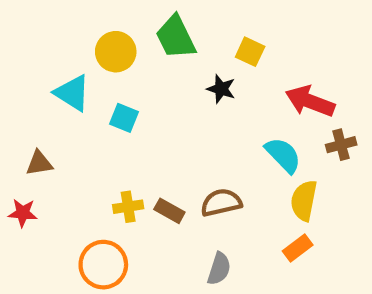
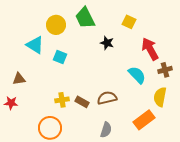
yellow square: (250, 52) -> (129, 22), moved
red arrow: (310, 101) -> (150, 49), turned 40
yellow semicircle: (304, 201) -> (160, 97), moved
orange rectangle: (298, 248) -> (144, 120), size x1.5

